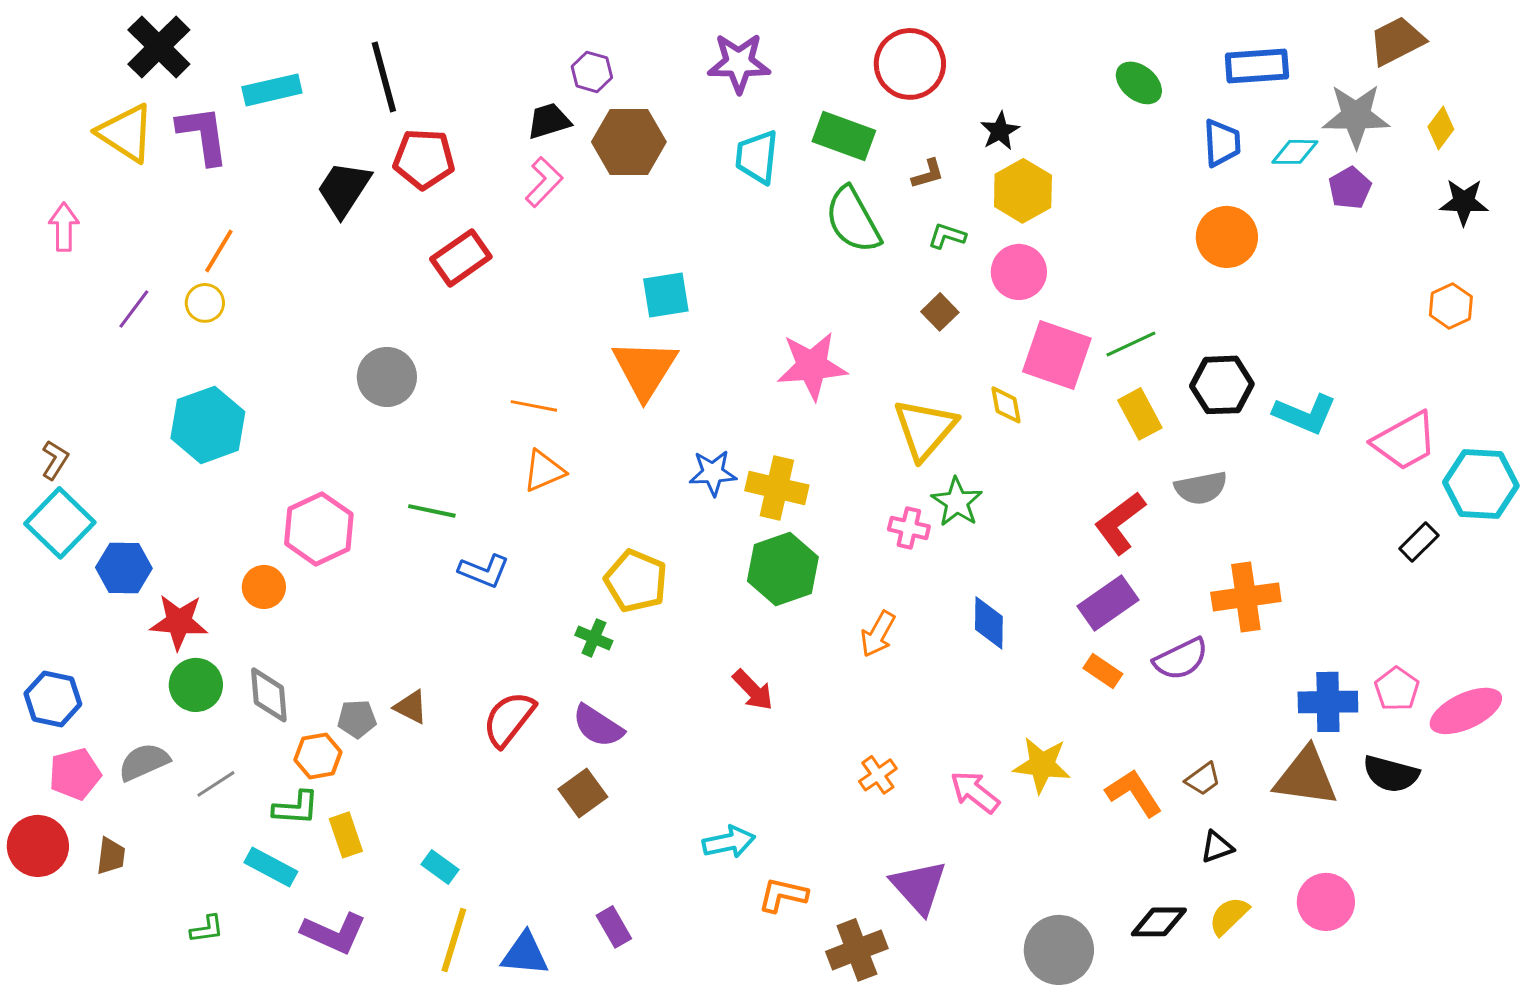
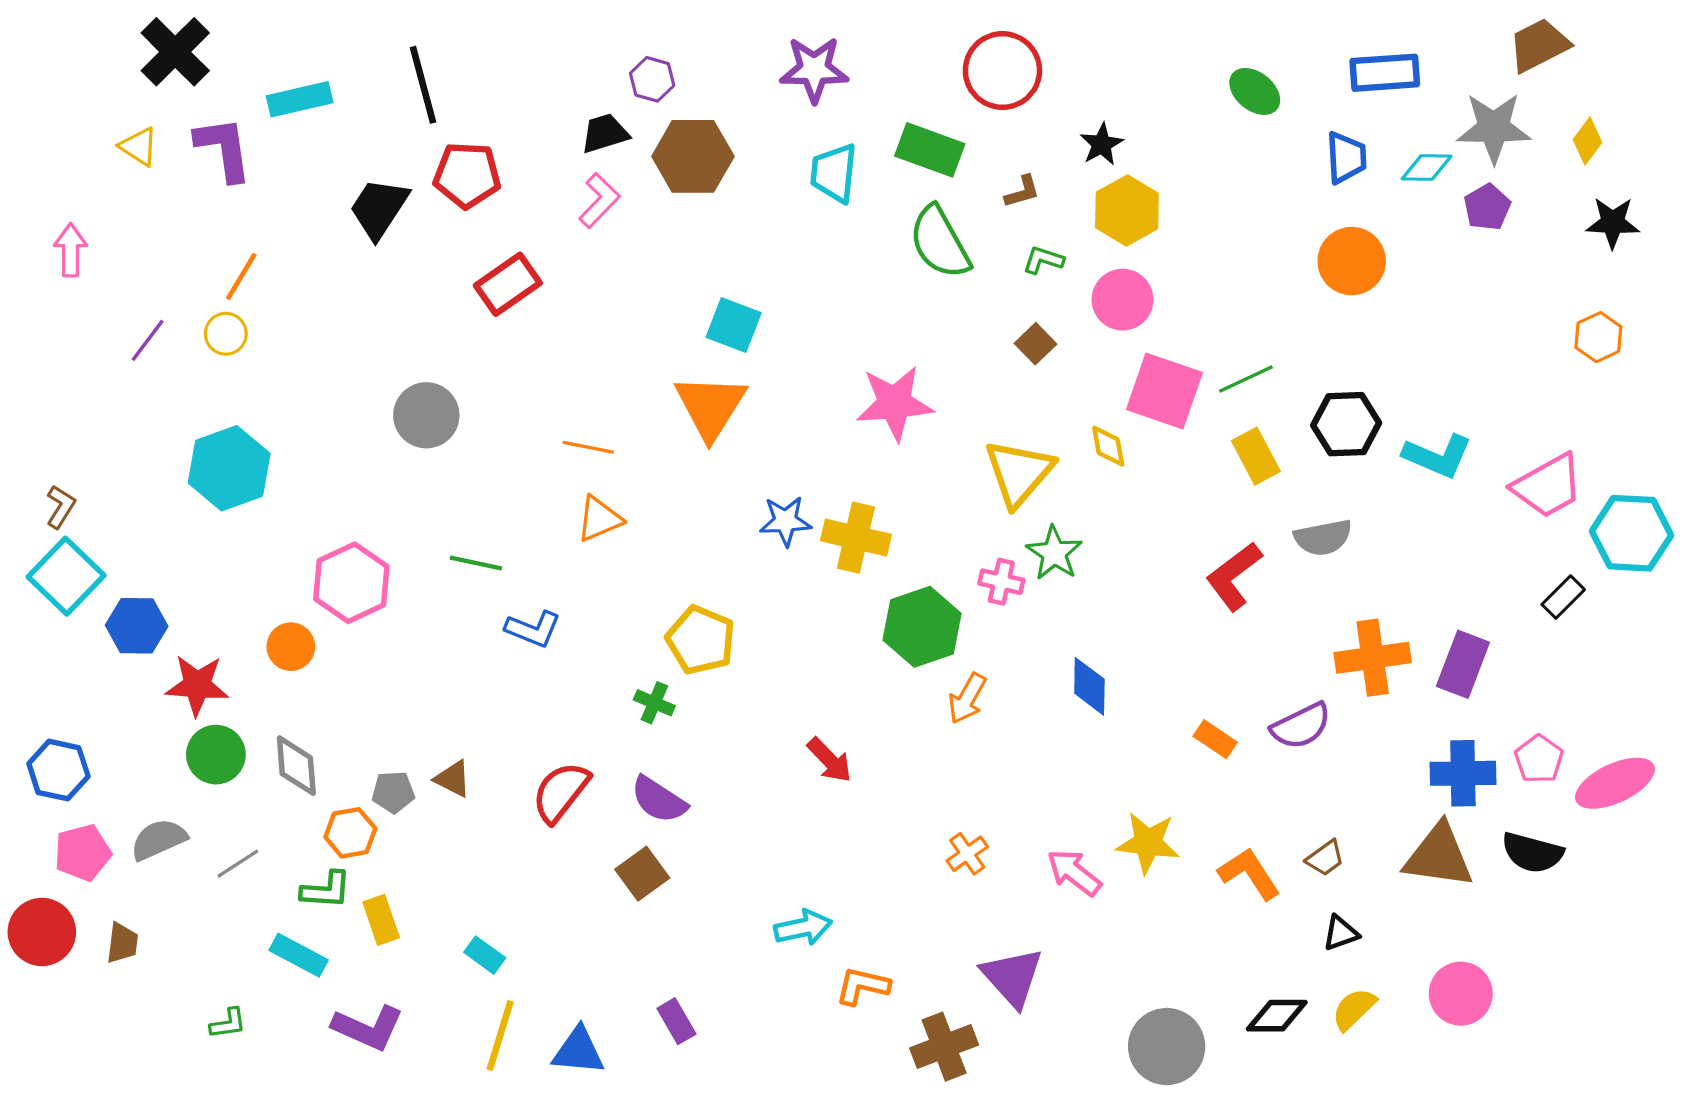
yellow triangle: (126, 133) -> (139, 147), size x0.6
cyan square: (666, 295) -> (734, 325), turned 30
green hexagon: (783, 569) -> (922, 627), moved
purple rectangle: (1108, 603) -> (1463, 664), moved, turned -34

